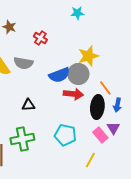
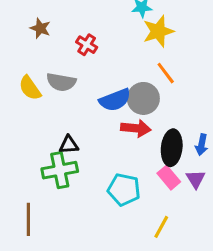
yellow star: (88, 56) -> (158, 31), moved
orange line: (105, 88) -> (166, 73), moved
pink rectangle: (100, 135) -> (169, 178), moved
green cross: (22, 139) -> (60, 170), moved

